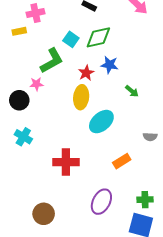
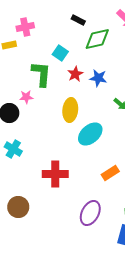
green diamond: (98, 37) -> (97, 39), moved
green L-shape: (52, 61) -> (41, 74), turned -56
red star: (86, 73) -> (75, 74), moved
brown circle: (44, 214) -> (18, 207), moved

